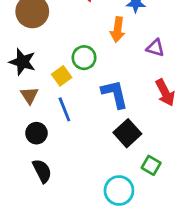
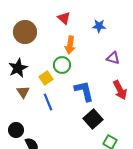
orange arrow: (118, 30) -> (70, 45), moved
black star: (22, 62) -> (18, 68), turned 30
black circle: (36, 133) -> (16, 130), moved

